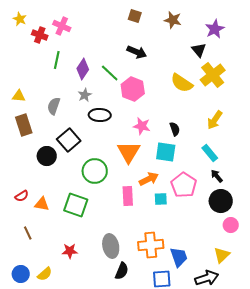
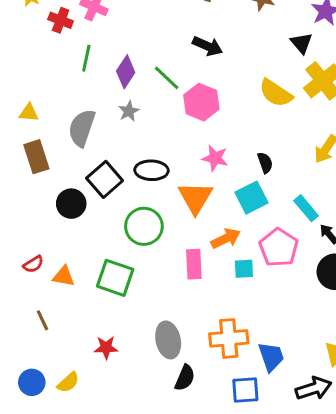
gray semicircle: (54, 106) -> (82, 128), size x1.4
black ellipse: (100, 115) -> (151, 170), moved
cyan square: (166, 152) -> (251, 198), turned -35
cyan rectangle: (210, 153) -> (306, 208), moved

